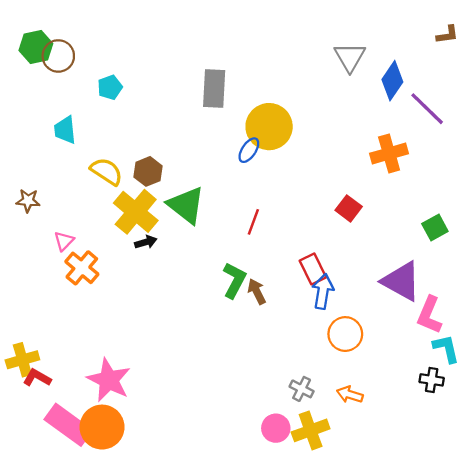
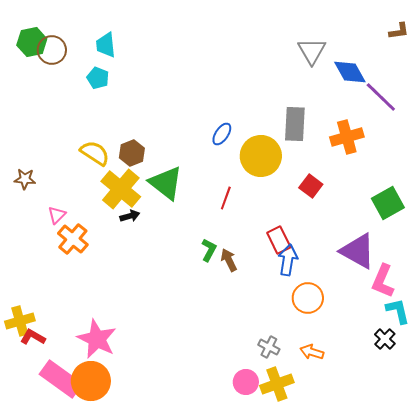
blue diamond: (392, 81) -> (350, 72), turned -64
cyan pentagon: (110, 87) -> (98, 78), turned -30
gray rectangle: (214, 88) -> (295, 124), moved
yellow circle: (269, 127) -> (261, 156), moved
cyan trapezoid: (65, 130) -> (106, 45), moved
green square: (435, 228) -> (388, 203), size x1.4
green L-shape: (234, 280) -> (209, 250), size x0.7
black cross: (432, 380) -> (385, 339), turned 35

